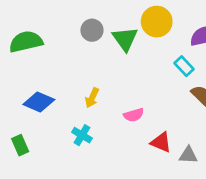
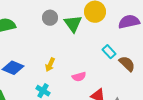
cyan rectangle: (184, 66) -> (109, 52), moved

